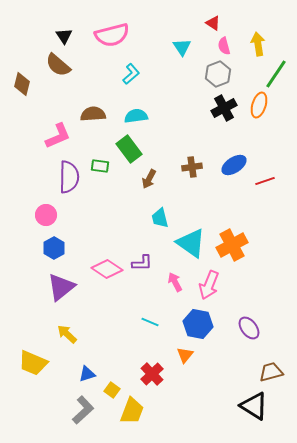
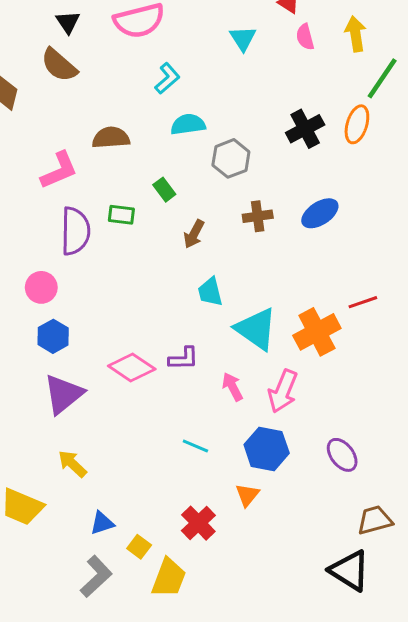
gray hexagon: (218, 74) -> (231, 158), moved
cyan semicircle: (136, 116) -> (188, 124), moved
green rectangle: (129, 149) -> (164, 190), size x0.6
red line: (265, 181) -> (363, 302), moved

